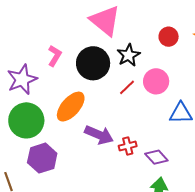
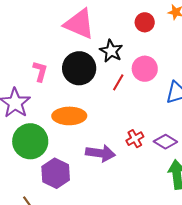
orange ellipse: (71, 107) -> (69, 116), turned 64
purple arrow: (99, 135) -> (100, 153), moved

